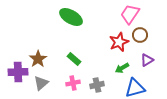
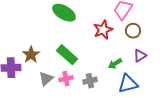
red star: (119, 42) -> (103, 30), moved
green rectangle: (74, 59) -> (67, 55), size x1.5
gray triangle: (41, 83) -> (46, 79), moved

